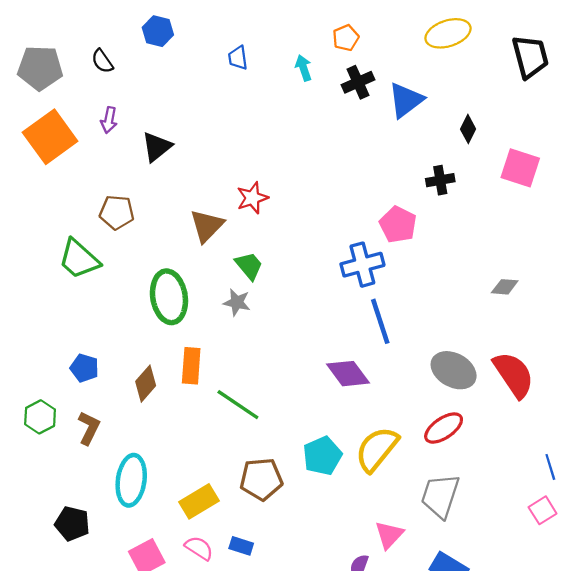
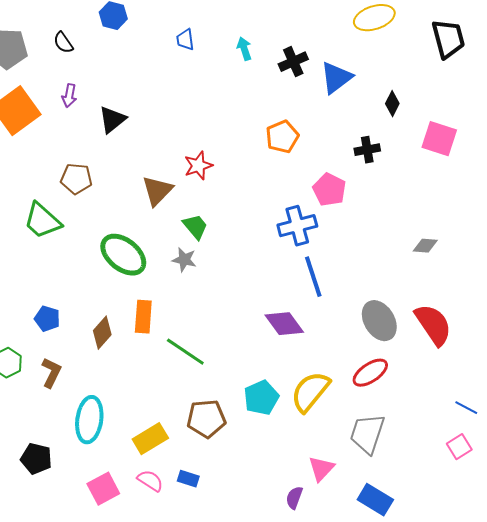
orange pentagon: (346, 38) -> (282, 137), moved, size x1.4
green ellipse: (169, 297) -> (123, 255), turned -42
gray ellipse: (454, 370) -> (379, 321), turned 30
blue line: (550, 467) -> (466, 408), turned -45

